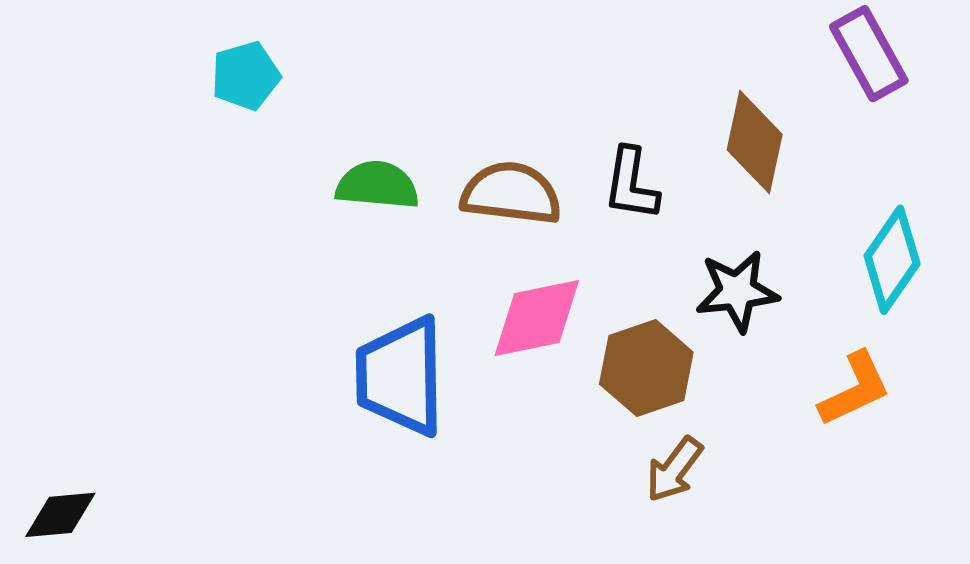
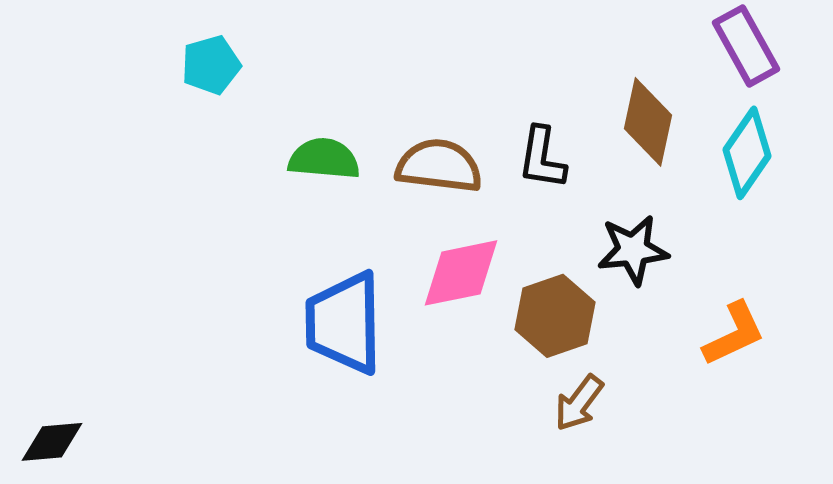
cyan diamond: (892, 260) -> (747, 153), moved

